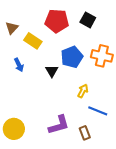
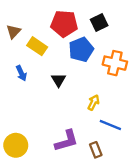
black square: (88, 20) -> (99, 23), turned 35
blue pentagon: (72, 57) -> (81, 50), moved

